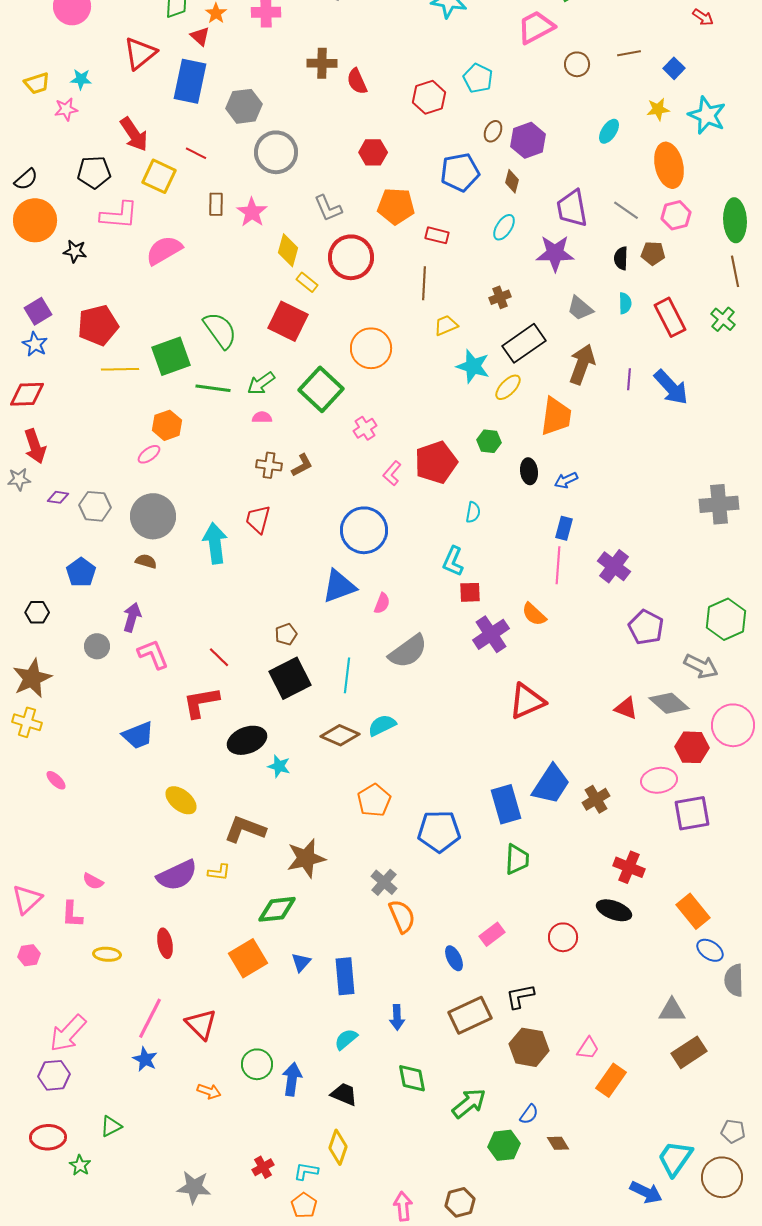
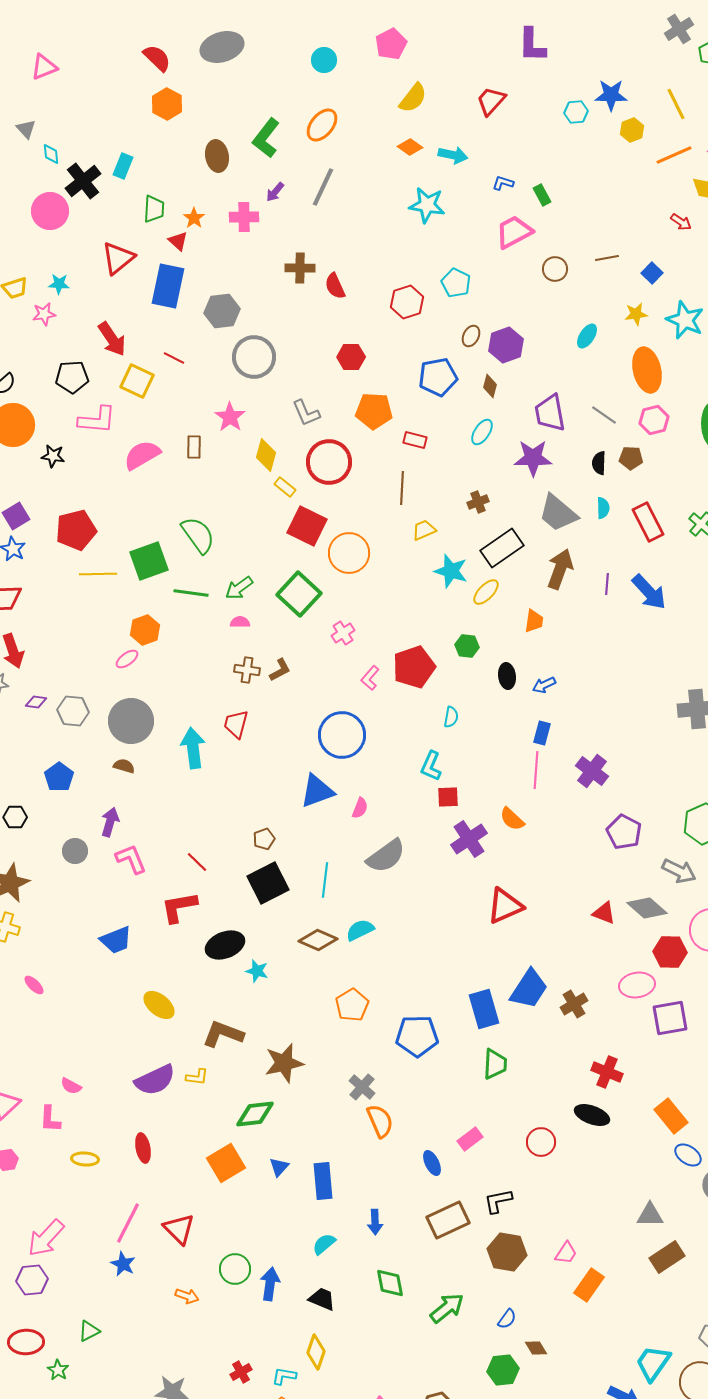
brown rectangle: (216, 204) -> (194, 447), moved
gray trapezoid: (580, 308) -> (558, 513), size x1.5
red square: (288, 321) -> (307, 526), moved
orange trapezoid: (556, 416) -> (534, 621), size x0.6
green hexagon: (504, 1145) -> (503, 1370), moved

